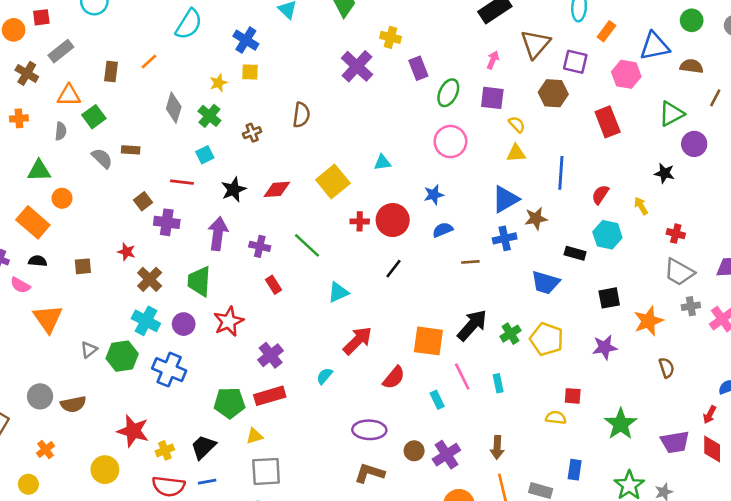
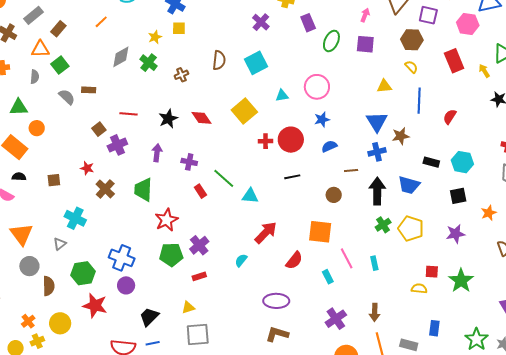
purple cross: (357, 66) -> (261, 22), size x0.7
brown rectangle: (111, 71) -> (58, 29), moved, turned 35
gray diamond: (174, 108) -> (121, 57), turned 45
yellow semicircle: (517, 124) -> (411, 67), moved
pink circle: (450, 142) -> (317, 87), moved
cyan square: (205, 155) -> (256, 63), moved, size x1.6
red diamond: (277, 189) -> (201, 118), turned 60
blue triangle: (505, 199) -> (377, 122), turned -30
yellow arrow: (641, 206) -> (484, 71), moved
purple cross: (167, 222) -> (117, 145), turned -30
purple arrow: (218, 234) -> (157, 153), size x0.7
cyan hexagon: (607, 235) -> (462, 162), moved
green line: (307, 245) -> (224, 178), moved
black line: (394, 269) -> (292, 177), turned 42
cyan triangle: (338, 292) -> (250, 196), turned 30
orange triangle: (48, 319) -> (21, 234), moved
cyan cross: (146, 321) -> (75, 218), moved
orange star: (648, 321) -> (489, 213), size x0.7
purple circle: (184, 324) -> (126, 285), moved
black arrow: (472, 325) -> (377, 191), moved, turned -40
green hexagon: (122, 356) -> (83, 273), moved
gray circle: (40, 396) -> (29, 266), moved
red rectangle: (270, 396) -> (199, 276), size x0.6
green pentagon: (229, 403) -> (171, 255), moved
brown semicircle: (73, 404) -> (49, 286), turned -78
green star: (621, 424) -> (461, 281), moved
yellow cross: (165, 450) -> (37, 341), moved
brown circle: (414, 451) -> (334, 195), moved
yellow circle: (105, 470) -> (60, 323), moved

